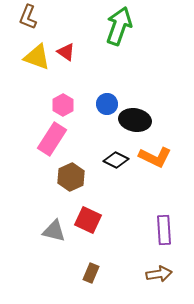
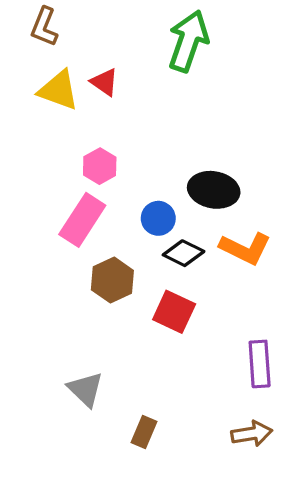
blue circle: (107, 104) -> (158, 218), moved
red square: (88, 220) -> (174, 312), moved
gray triangle: (54, 231) -> (85, 389), moved, turned 30

